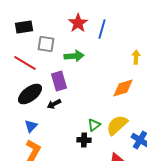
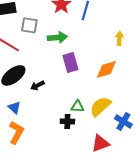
purple rectangle: (59, 81) -> (70, 62), moved
green triangle: (94, 125) -> (77, 106), turned 40
blue triangle: (31, 126) -> (14, 107), turned -32

